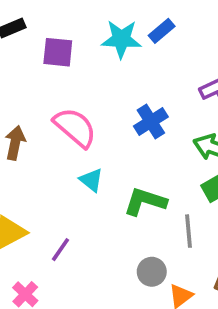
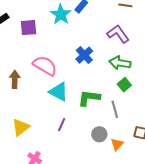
cyan star: (121, 39) -> (61, 14), turned -30
cyan triangle: (91, 180) -> (59, 92), size x1.5
purple line: (61, 250) -> (62, 125), moved

